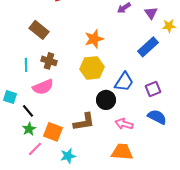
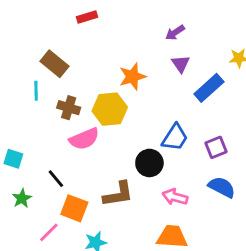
purple triangle: (151, 13) -> (181, 64), moved
cyan line: (26, 65) -> (36, 91), moved
yellow hexagon: (92, 68) -> (110, 109), moved
pink semicircle: (43, 87) -> (84, 139), moved
black line: (28, 111) -> (56, 179), moved
green star: (29, 129) -> (22, 198), moved

